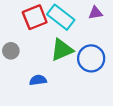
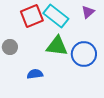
purple triangle: (95, 13) -> (88, 12), turned -32
green triangle: (62, 50) -> (57, 46), turned 30

